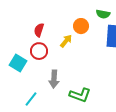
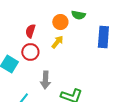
green semicircle: (103, 14) -> (78, 15), moved
orange circle: (81, 26) -> (60, 22), moved

